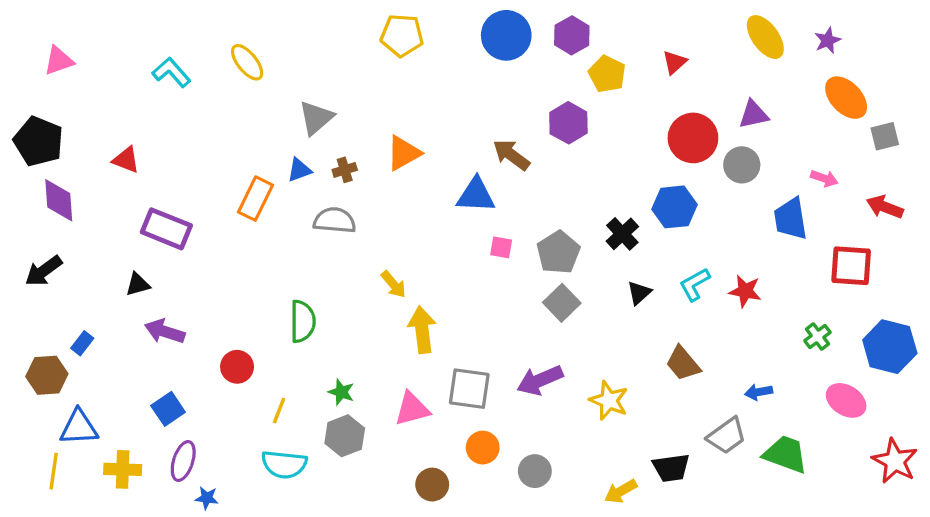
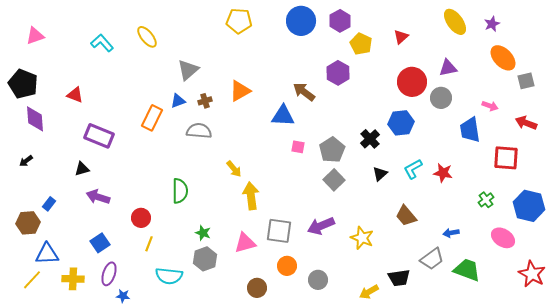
black arrow: (44, 271) -> (26, 161), size x0.6
yellow line: (279, 411) -> (149, 244), moved
yellow line: (54, 471) -> (32, 280), turned 35

